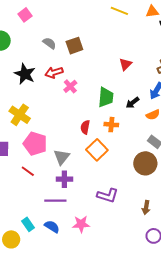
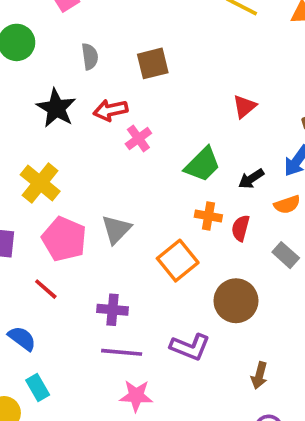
gray semicircle: (50, 43) -> (90, 56), moved, turned 40
green trapezoid: (106, 97) -> (202, 164), turned 35
red semicircle: (85, 127) -> (241, 228), moved
gray triangle: (62, 157) -> (116, 229), moved
brown circle: (145, 163) -> (236, 301), moved
purple line: (55, 201) -> (122, 352), moved
blue semicircle: (52, 227) -> (22, 338), moved

